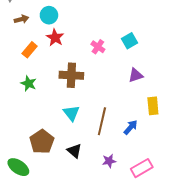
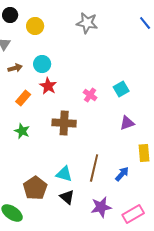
cyan triangle: (71, 113) -> (64, 174), moved, turned -36
purple star: (109, 161) -> (101, 207), size x1.5

